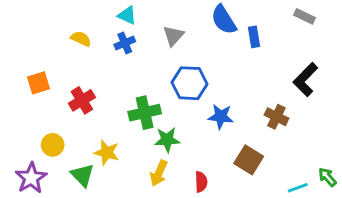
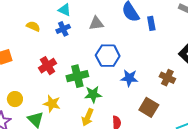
gray triangle: (173, 36) -> (96, 23), turned 42
red cross: (82, 100) -> (48, 66), moved

